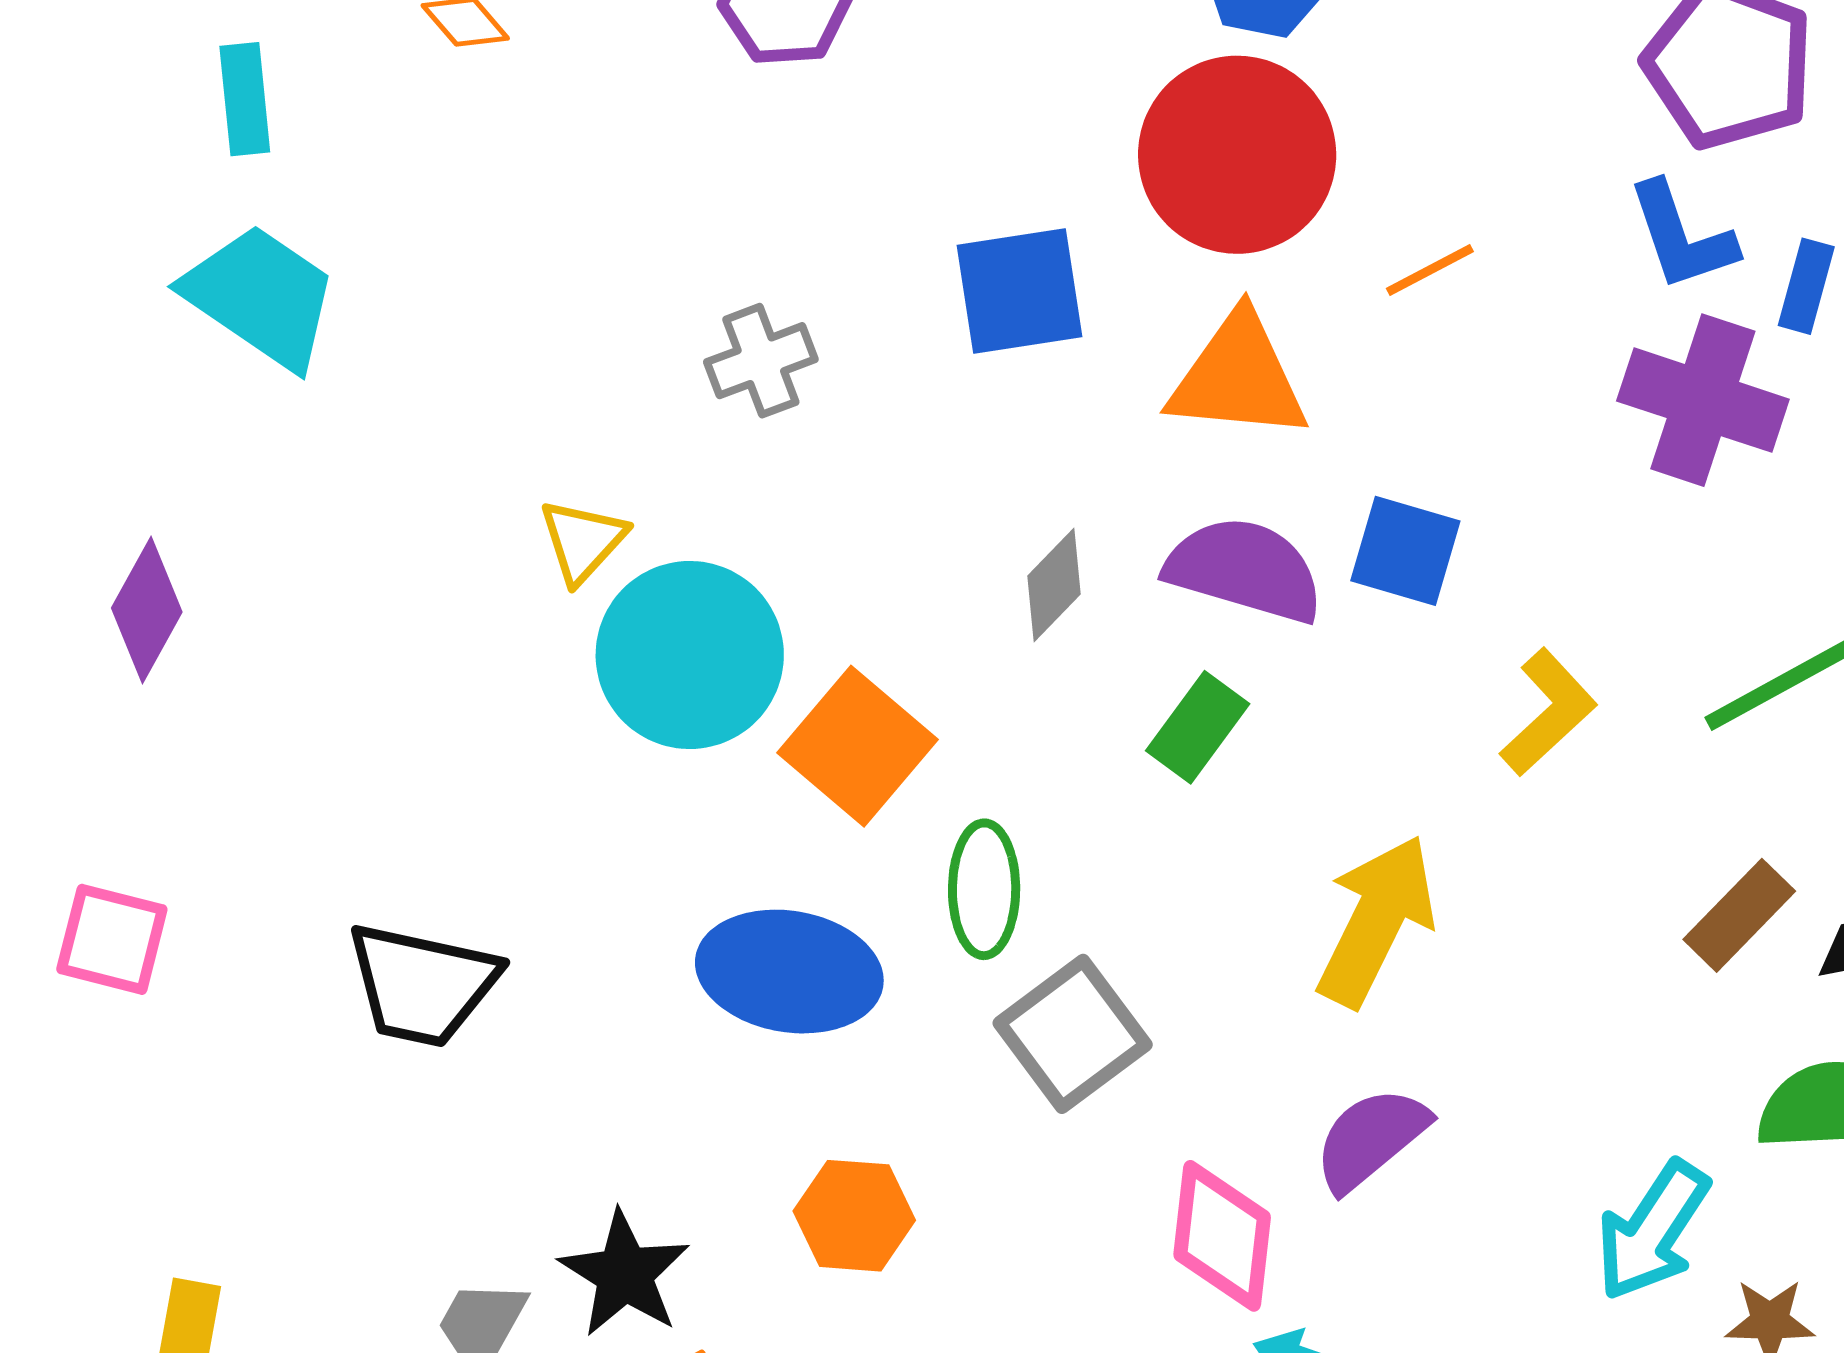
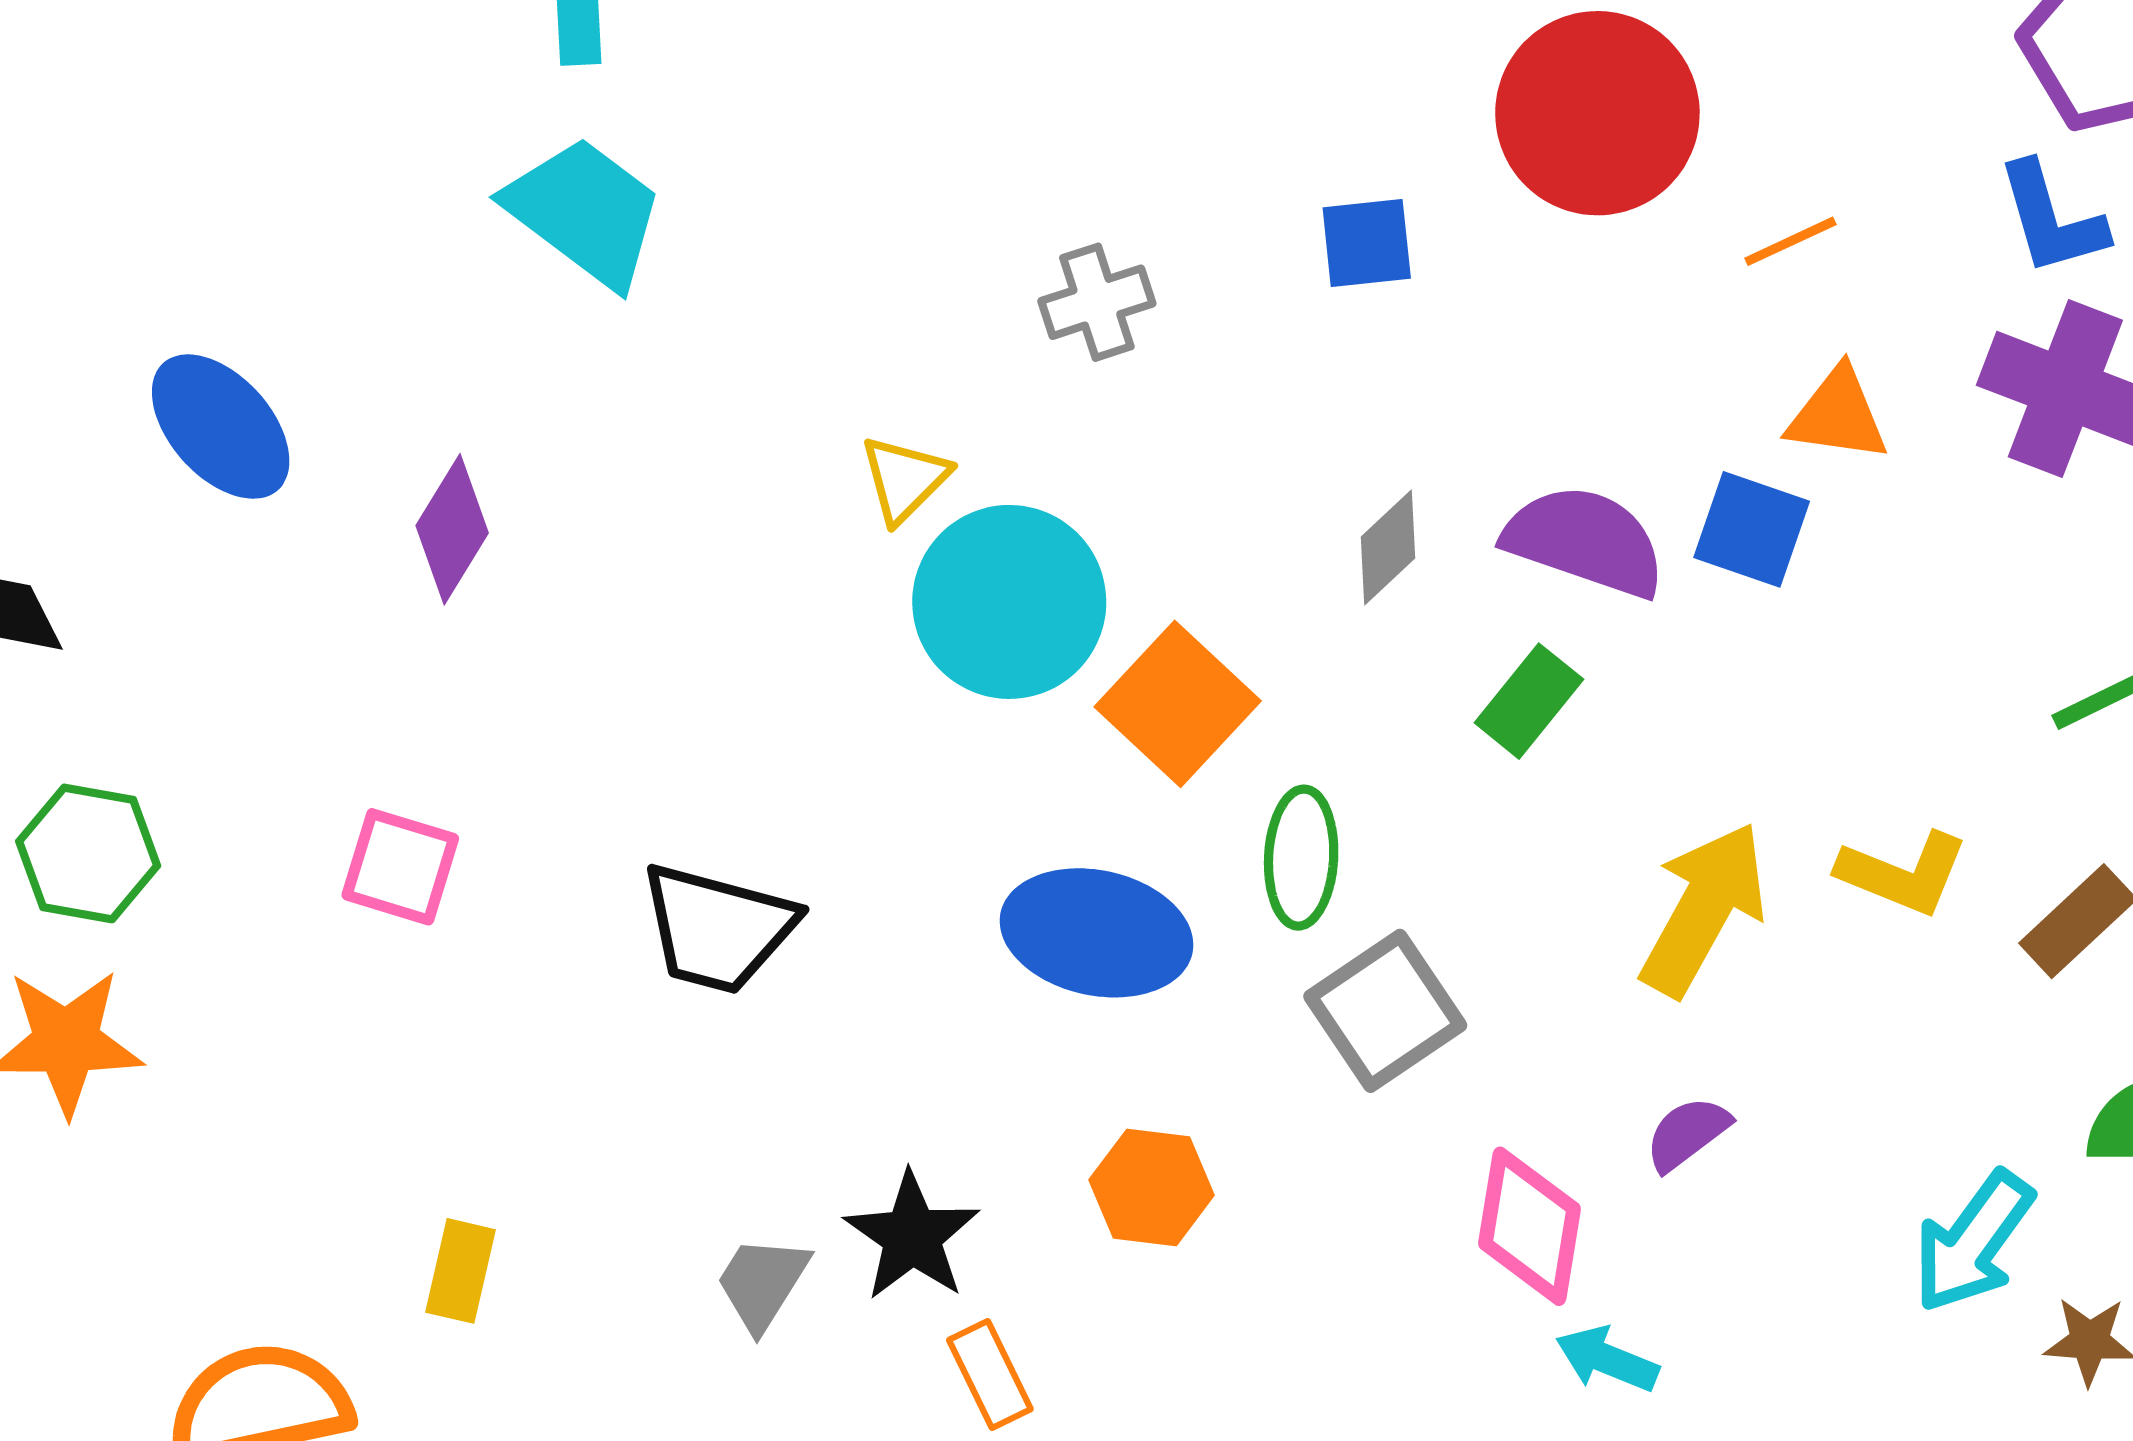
blue square: (1020, 291) -> (1367, 243), size x0.7
orange triangle: (1238, 377) -> (1838, 415), moved, size x0.7
yellow L-shape: (1548, 712) -> (1903, 873), moved, turned 62
purple semicircle: (1371, 1139) -> (1687, 1133), size x0.7

